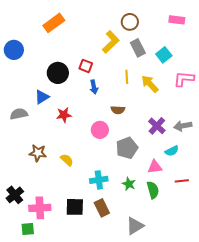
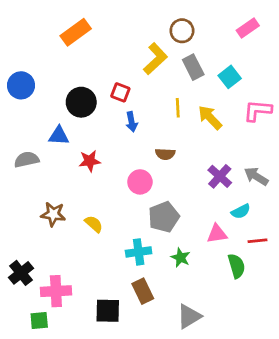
pink rectangle: (177, 20) -> (248, 28), turned -42
blue circle: (14, 50) -> (21, 85), moved
blue triangle: (42, 97) -> (59, 136), turned 35
gray arrow: (183, 126) -> (256, 176), turned 42
gray pentagon: (127, 148) -> (164, 217), moved
red line: (182, 181) -> (258, 241), moved
green semicircle: (153, 190) -> (237, 266), moved
black square: (75, 207) -> (108, 311), moved

